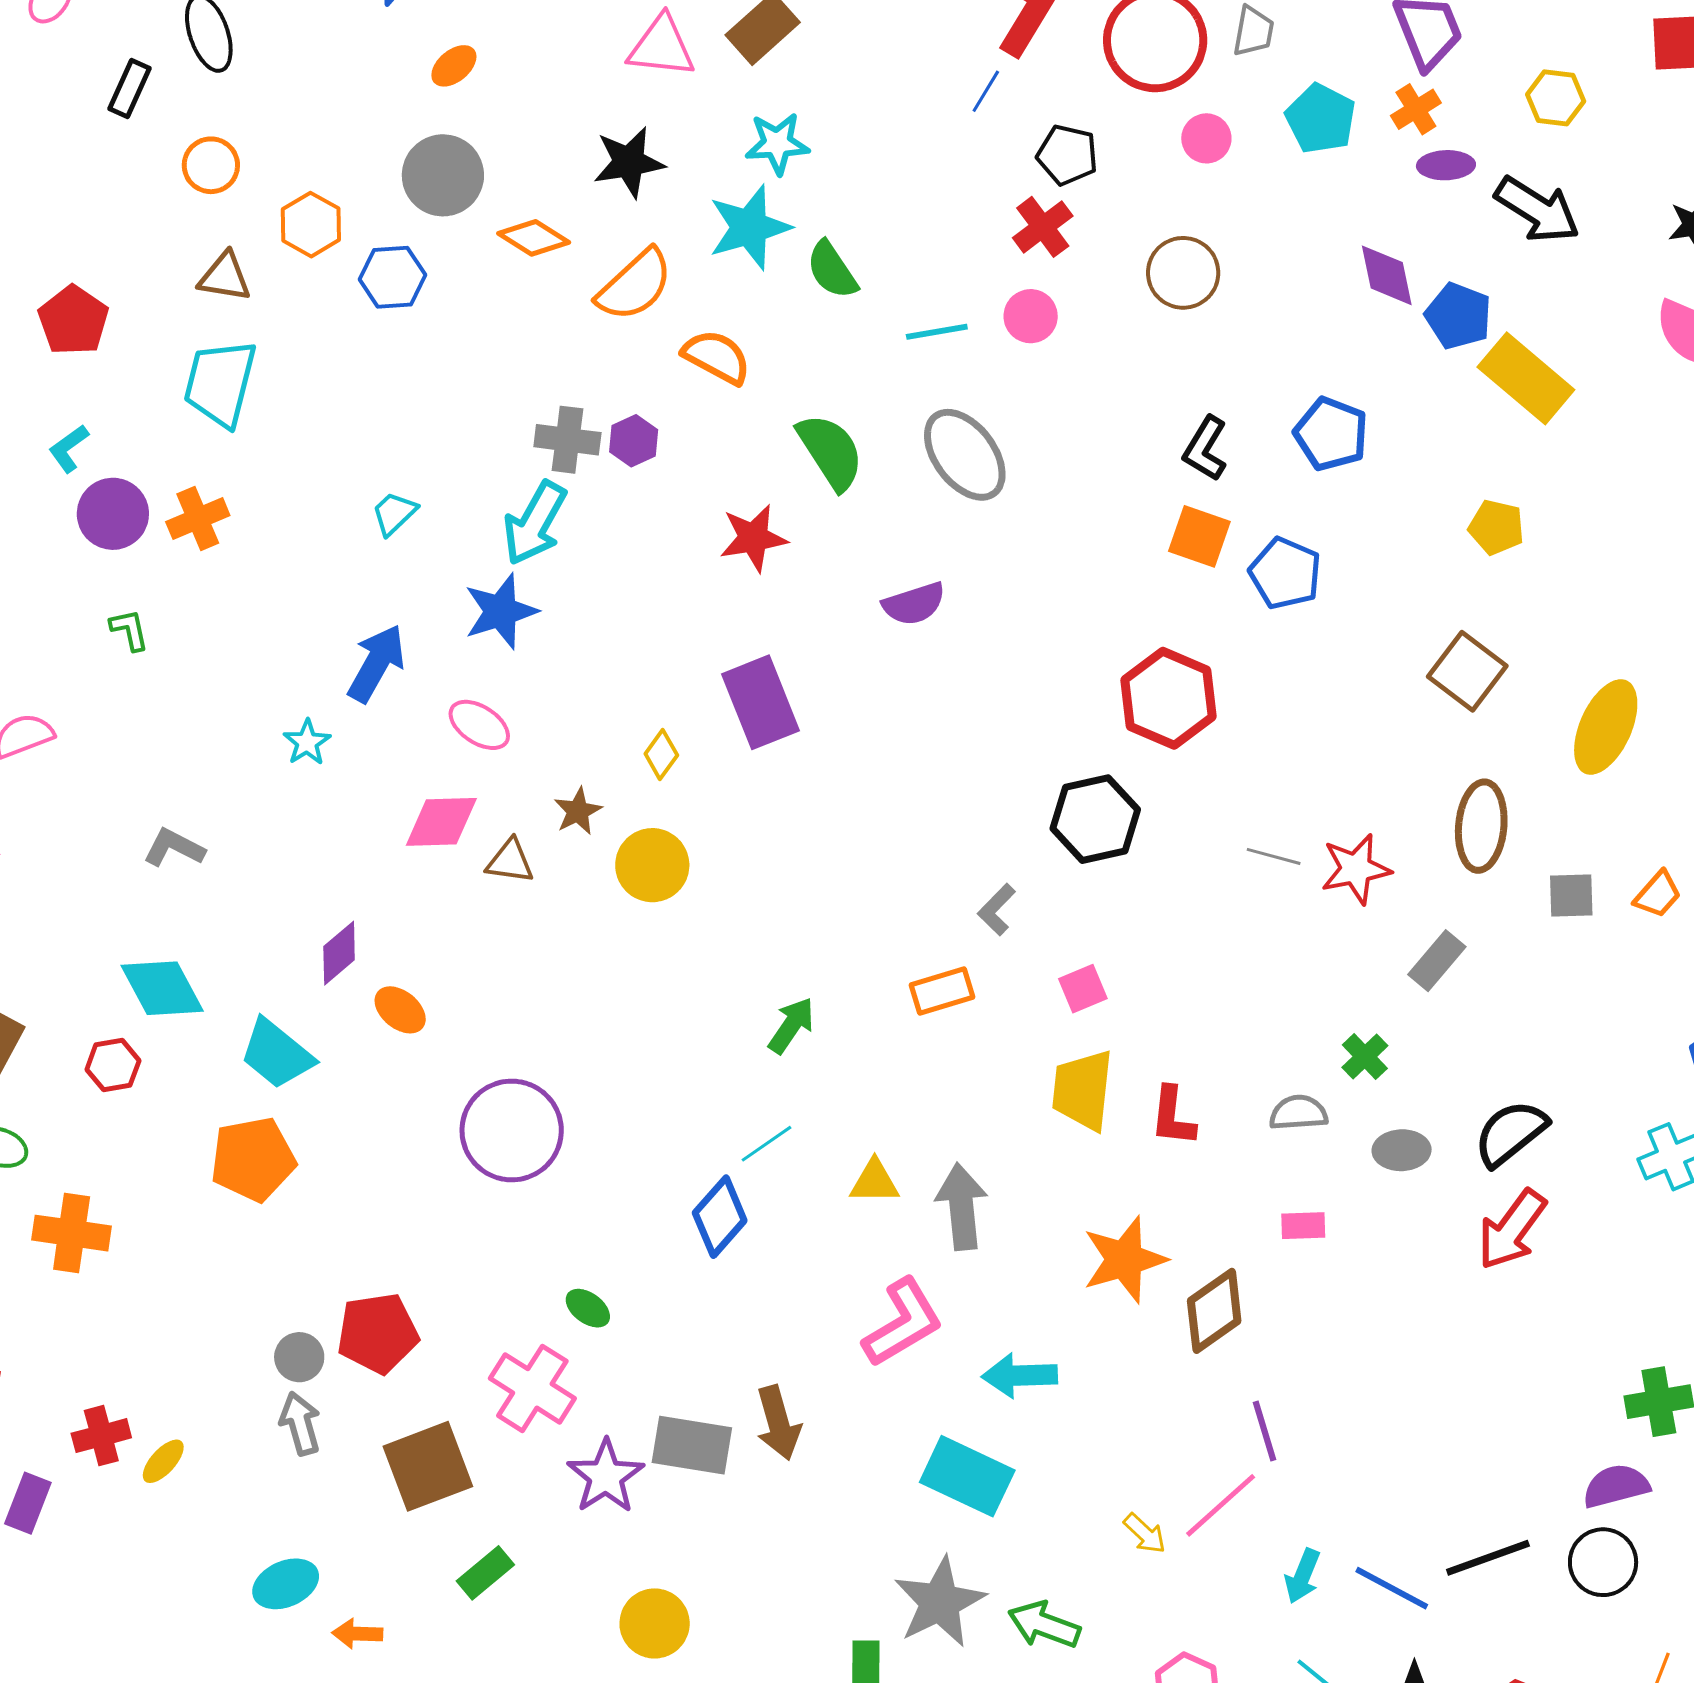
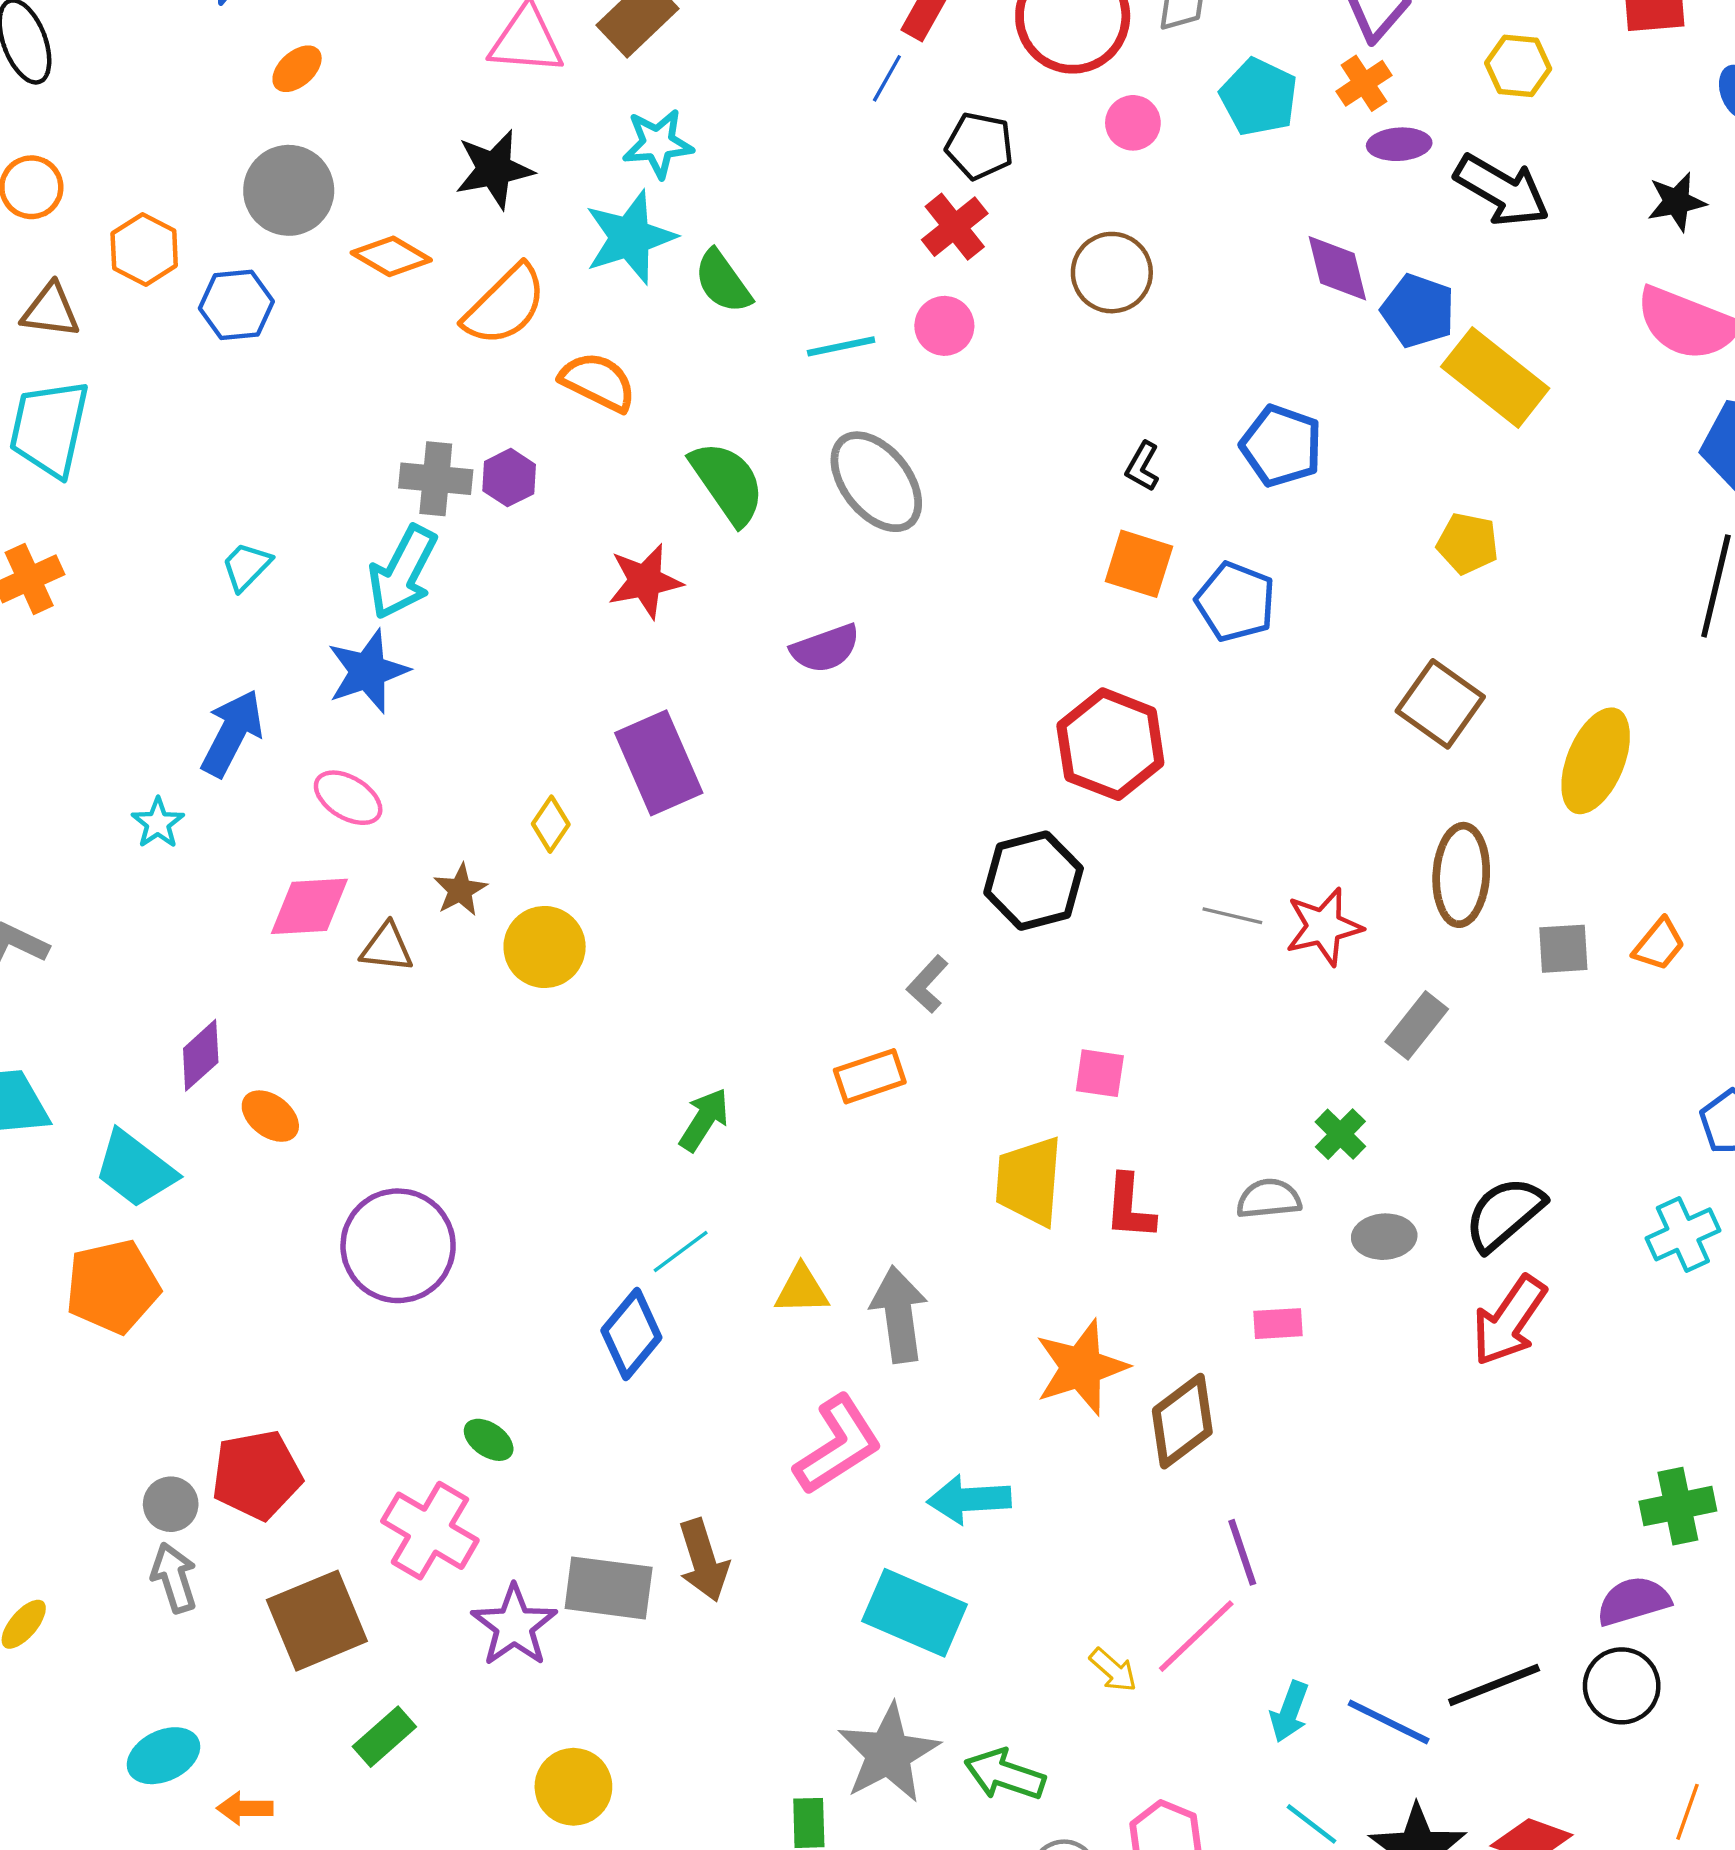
black L-shape: (1205, 449) -> (1142, 466), size x0.7
pink square: (1083, 989) -> (1100, 1073), moved, turned 33

